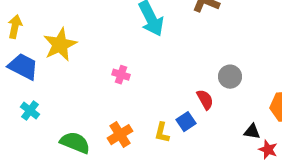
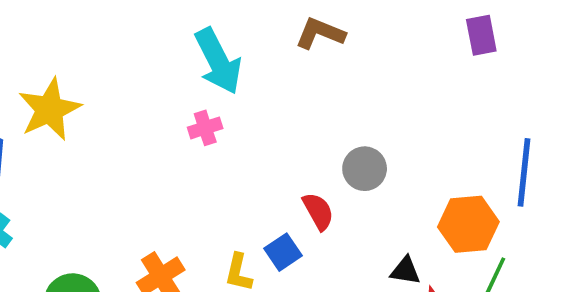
pink cross: (121, 75) -> (205, 128), moved, turned -36

